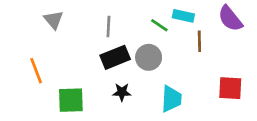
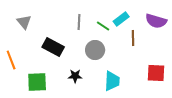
cyan rectangle: (183, 16) -> (121, 19), turned -49
purple semicircle: (230, 19) -> (156, 21), turned -35
gray line: (108, 27) -> (79, 22), moved
black rectangle: (115, 57) -> (53, 47), moved, turned 50

